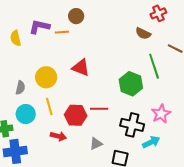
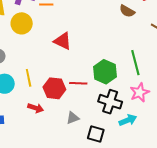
green line: (154, 66) -> (135, 63), moved
yellow circle: (46, 77) -> (22, 23), moved
green hexagon: (131, 84) -> (105, 72), moved

